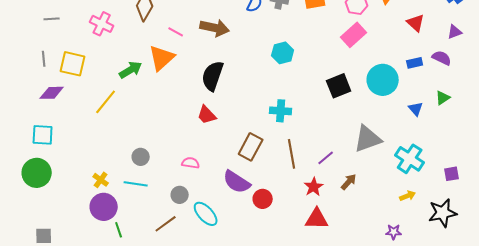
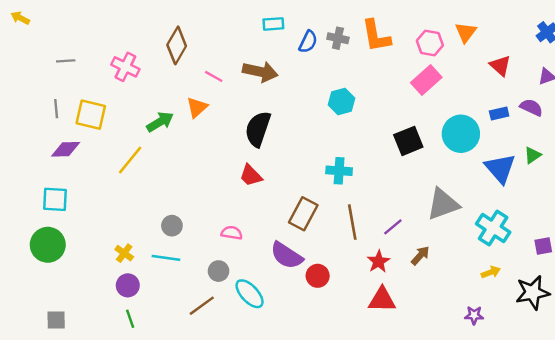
orange triangle: (162, 58) -> (197, 107), size x0.7
blue triangle: (416, 109) -> (500, 168), size x1.8
purple circle: (104, 207) -> (128, 285), size x0.7
green line: (119, 230) -> (130, 319), moved

